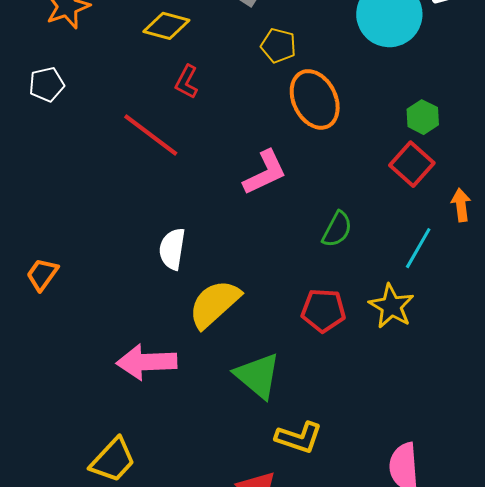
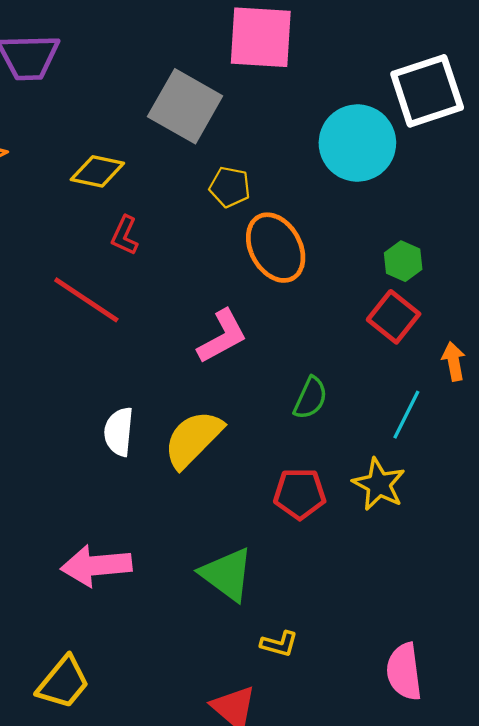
yellow semicircle: (214, 304) -> (193, 439), moved
yellow L-shape: (299, 437) -> (279, 644), size x0.7

